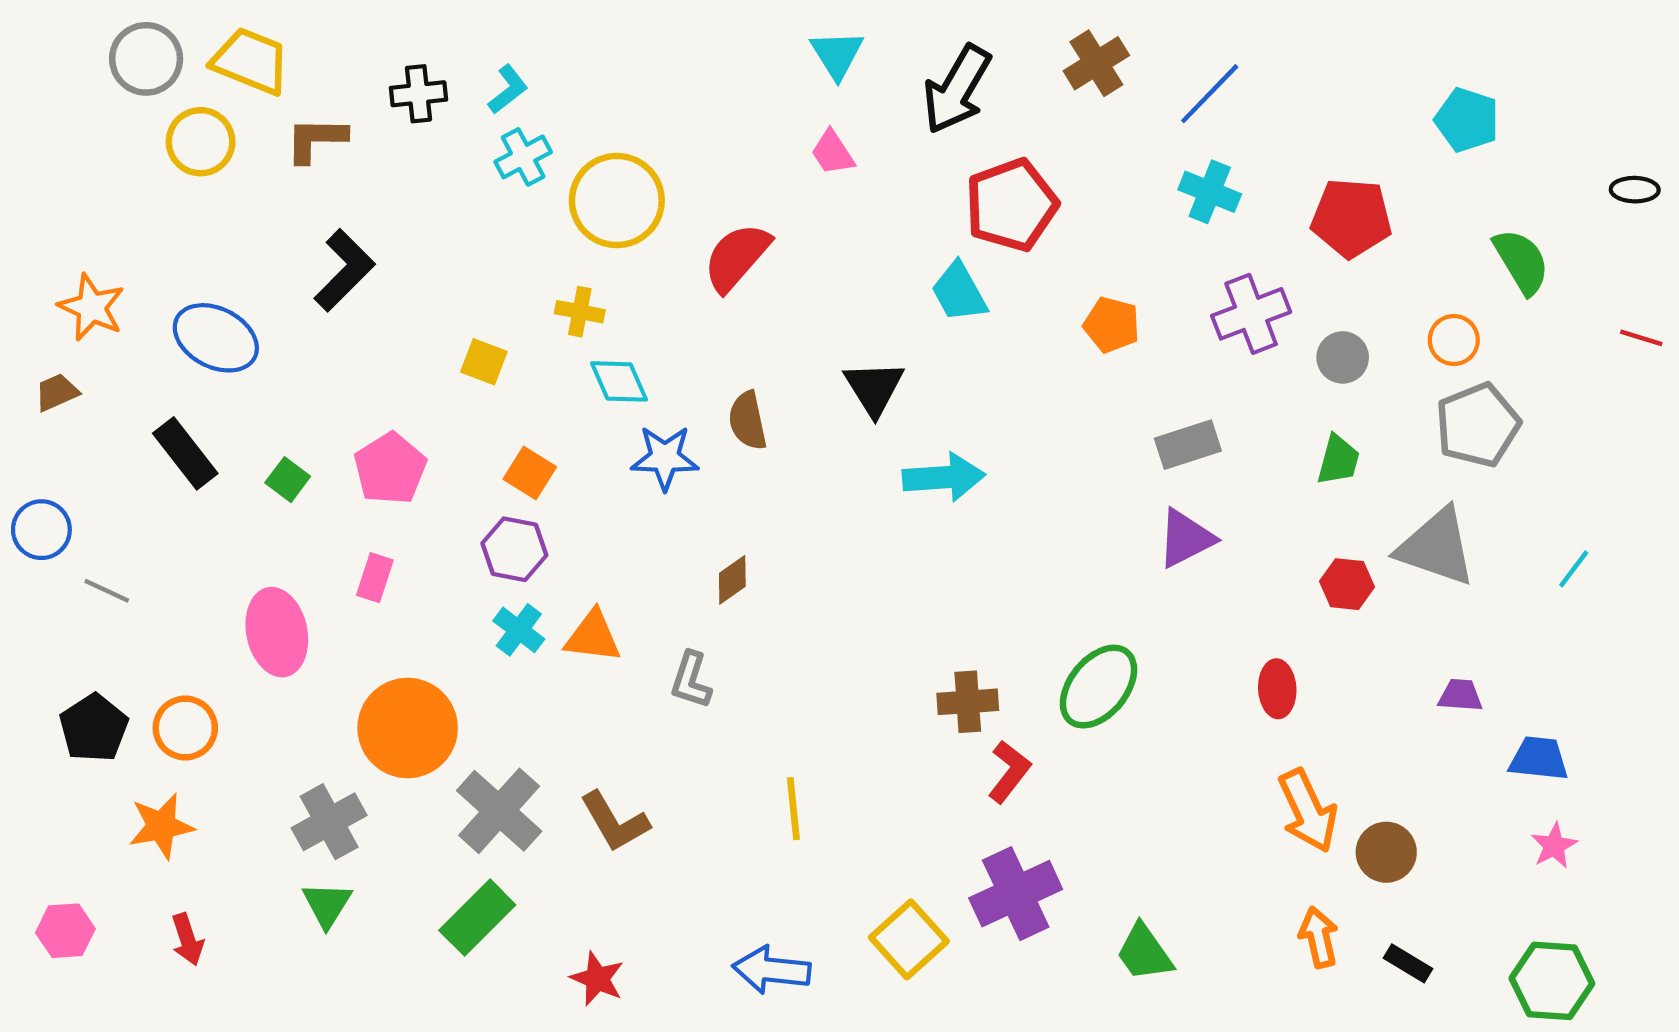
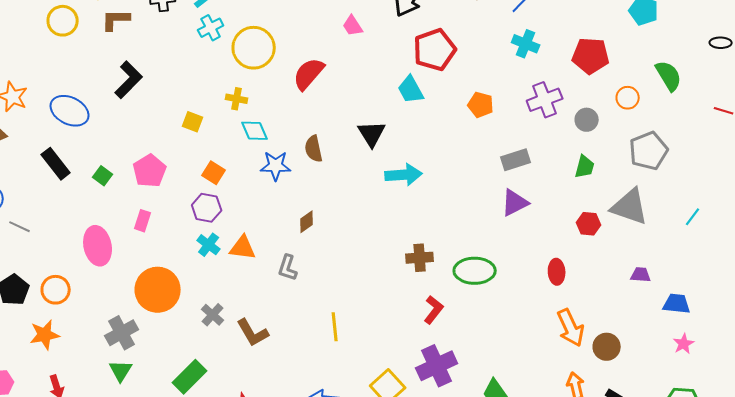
orange circle: (1454, 340) -> (628, 98), moved
green ellipse: (1099, 687) -> (475, 271), turned 51
brown cross: (968, 702) -> (420, 258), moved
gray cross: (499, 811) -> (213, 315), moved, size x0.6

